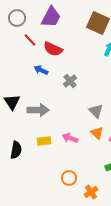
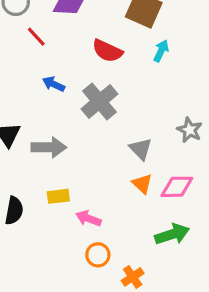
red semicircle: (53, 49) -> (107, 51), moved
gray cross: (70, 81) -> (99, 101), size x1.6
pink arrow: (70, 138) -> (88, 218), moved

